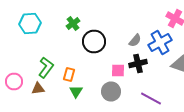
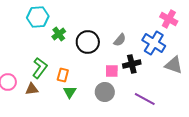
cyan hexagon: (30, 24) -> (38, 17), moved
green cross: (73, 24) -> (59, 34), moved
gray semicircle: (135, 40) -> (120, 40), moved
blue cross: (160, 42) -> (154, 43), turned -30

